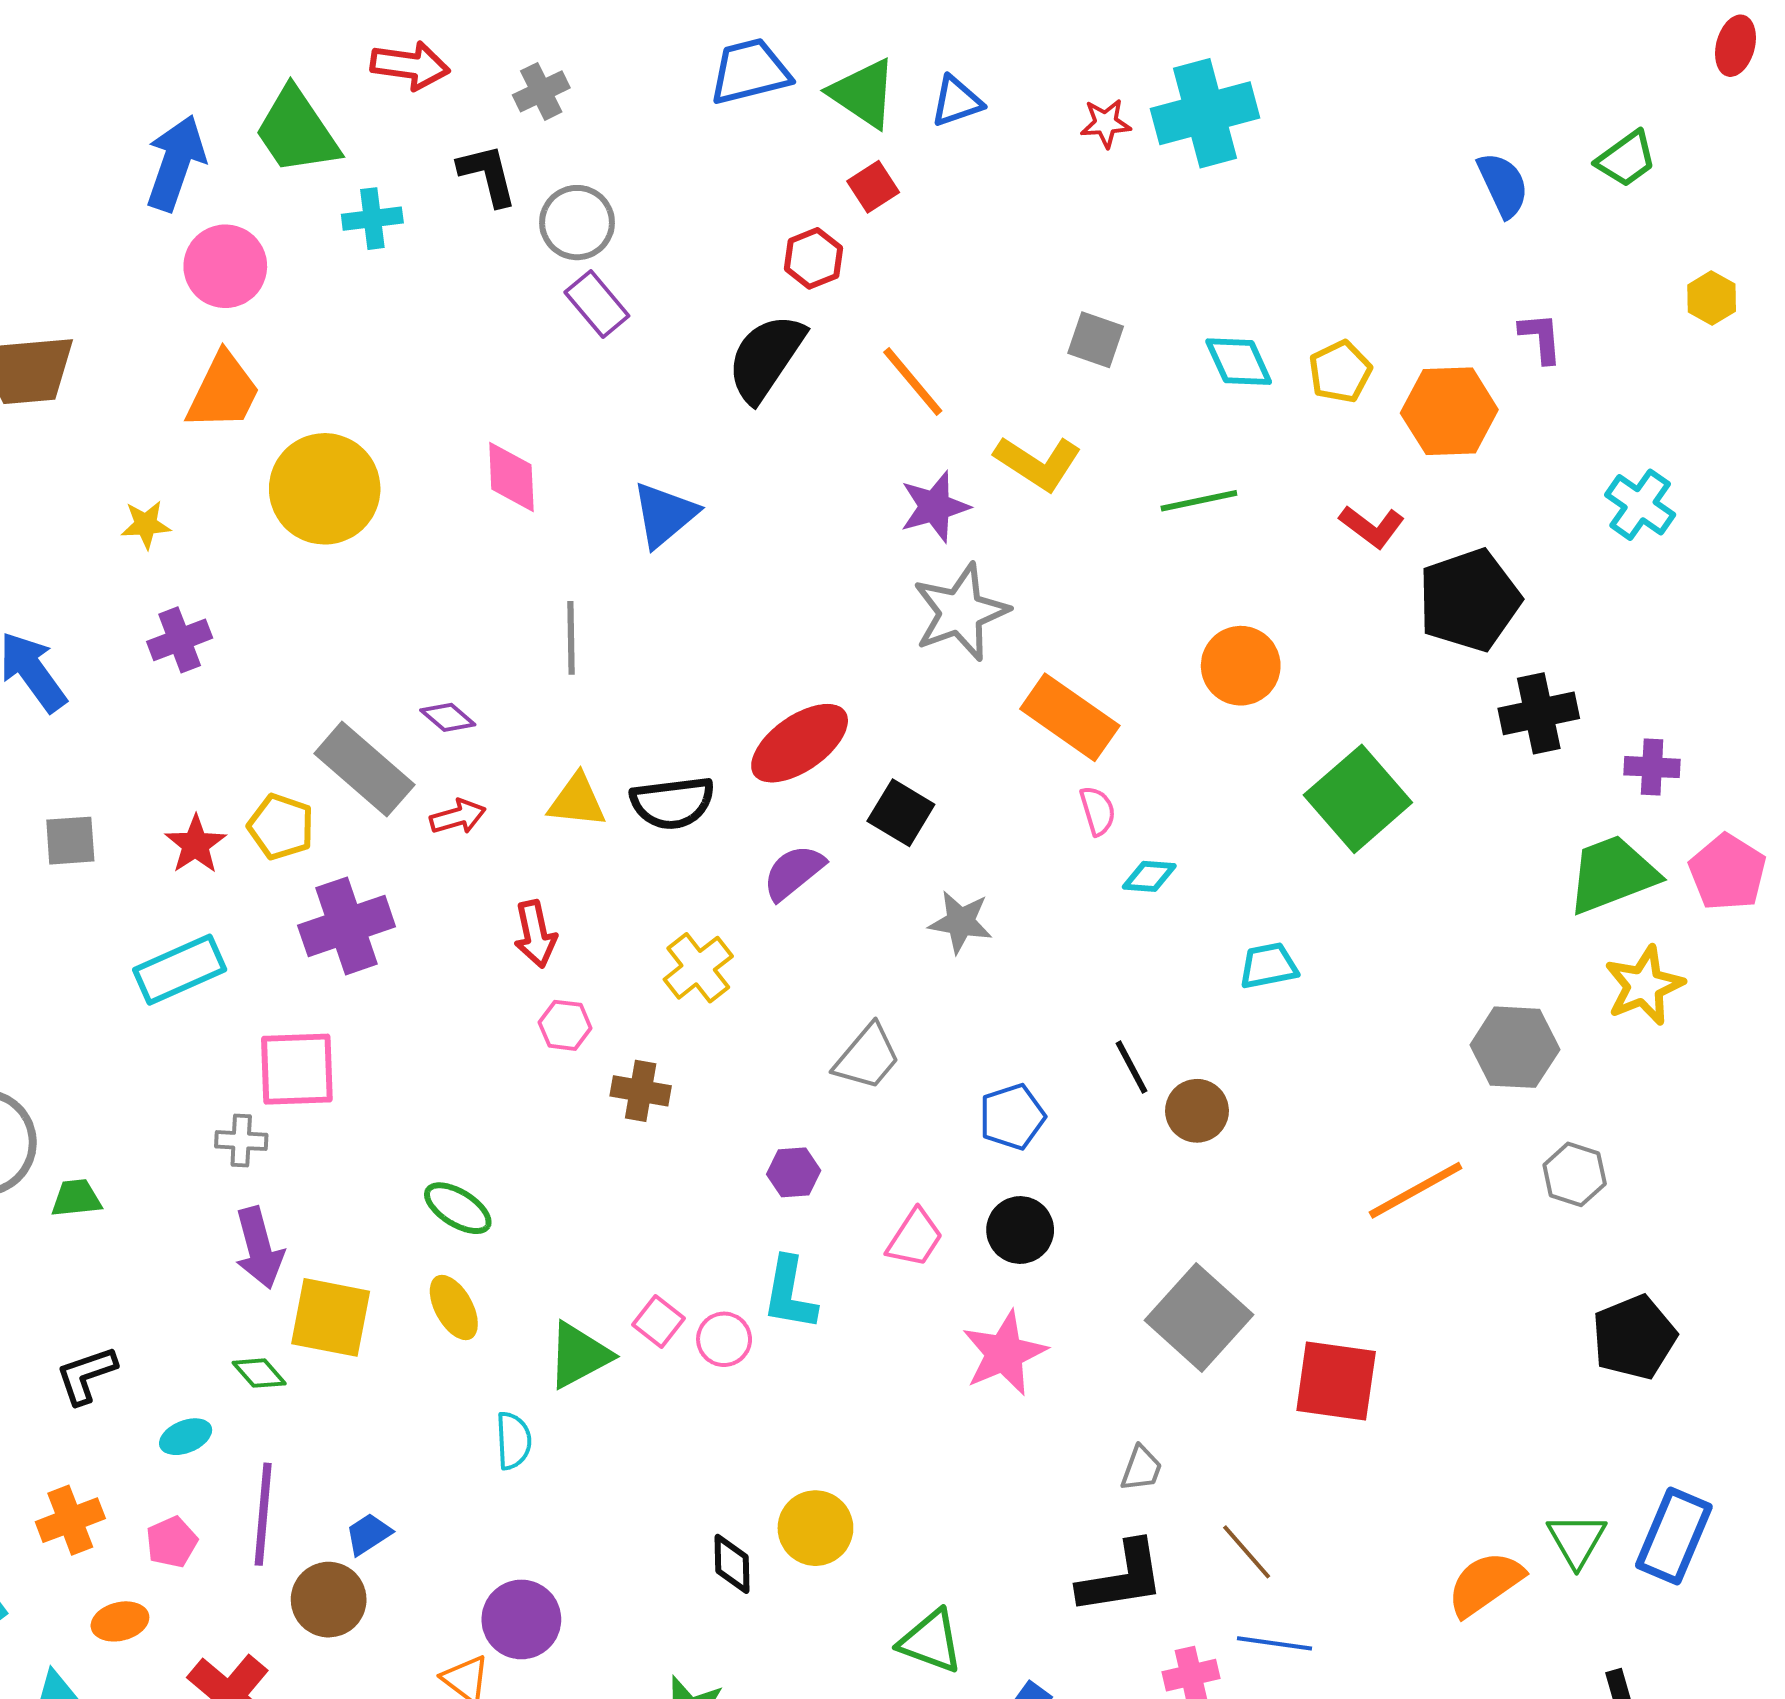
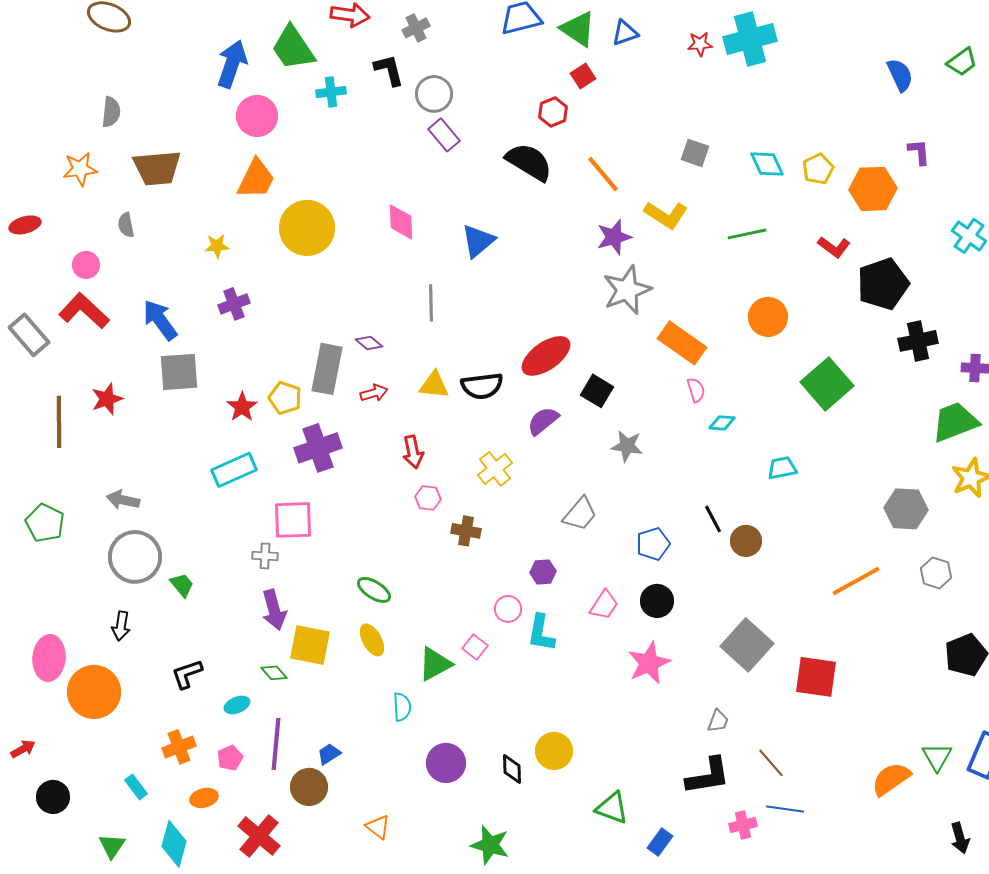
black semicircle: (766, 358) -> (529, 162), turned 87
gray rectangle: (364, 769) -> (327, 369), turned 60
gray square: (70, 841) -> (179, 372), moved, size x1.5
green trapezoid: (76, 1198) -> (182, 585), turned 56
pink circle: (724, 1339) -> (508, 609), moved
purple circle: (521, 1619) -> (446, 763), moved

